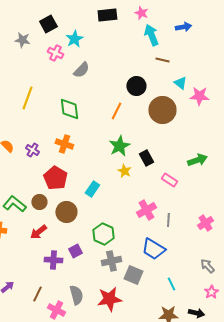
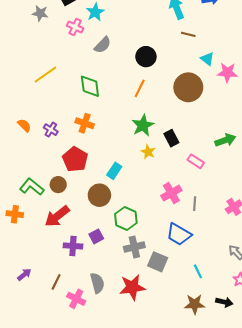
black circle: (136, 86) -> (146, 57), moved
yellow line: (27, 98) -> (45, 75), turned 35
brown circle: (66, 212) -> (99, 195), moved
red arrow: (38, 232) -> (57, 216), size x1.4

